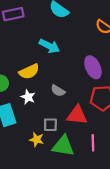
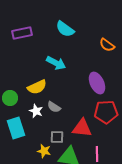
gray semicircle: (58, 91) -> (54, 107), moved

